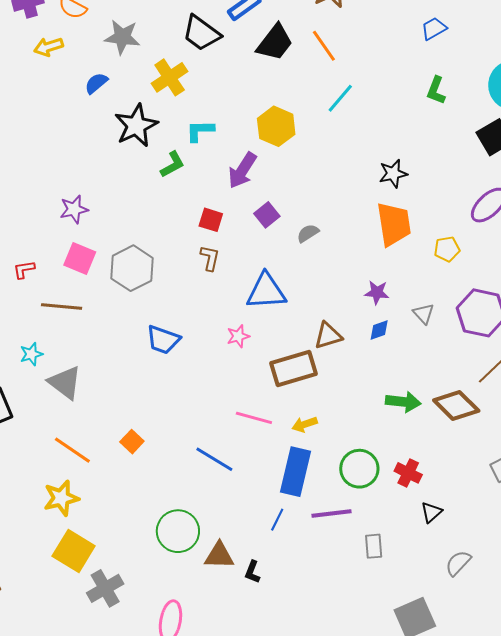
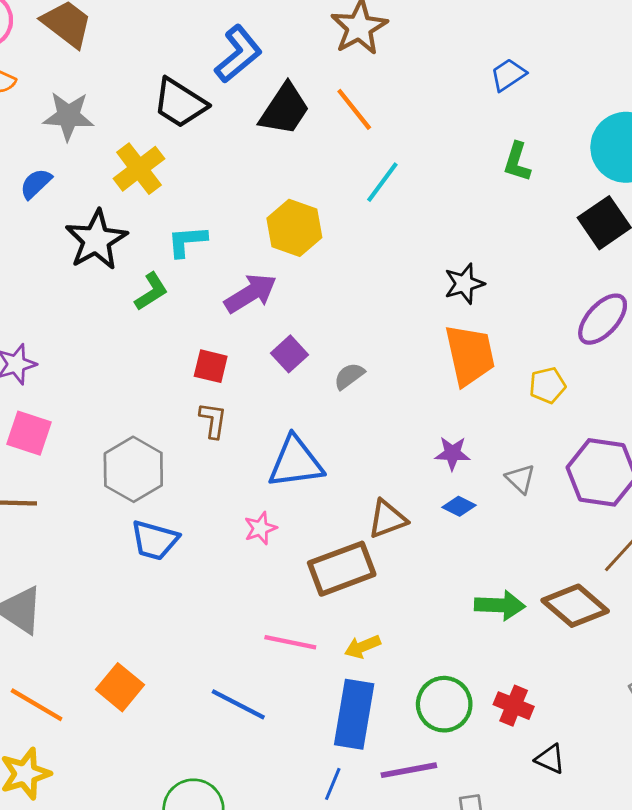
purple arrow: (242, 170) -> (251, 293), turned -150
gray hexagon: (132, 268) -> (133, 469), moved
blue diamond: (379, 330) -> (459, 506), turned 50
orange square: (132, 442) -> (120, 687), size x1.4
black triangle: (431, 512) -> (550, 759), turned -50

